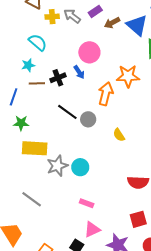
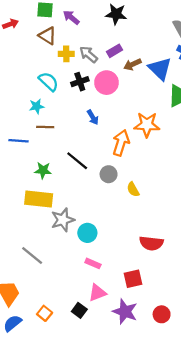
pink circle: (89, 52) -> (106, 83), moved
black cross: (58, 78) -> (80, 82), moved
blue line: (14, 97) -> (18, 141), turned 72
gray circle: (88, 119) -> (109, 174), moved
green star: (21, 123) -> (43, 170), moved
cyan circle: (80, 167) -> (87, 233), moved
red square: (138, 219) -> (133, 279), moved

